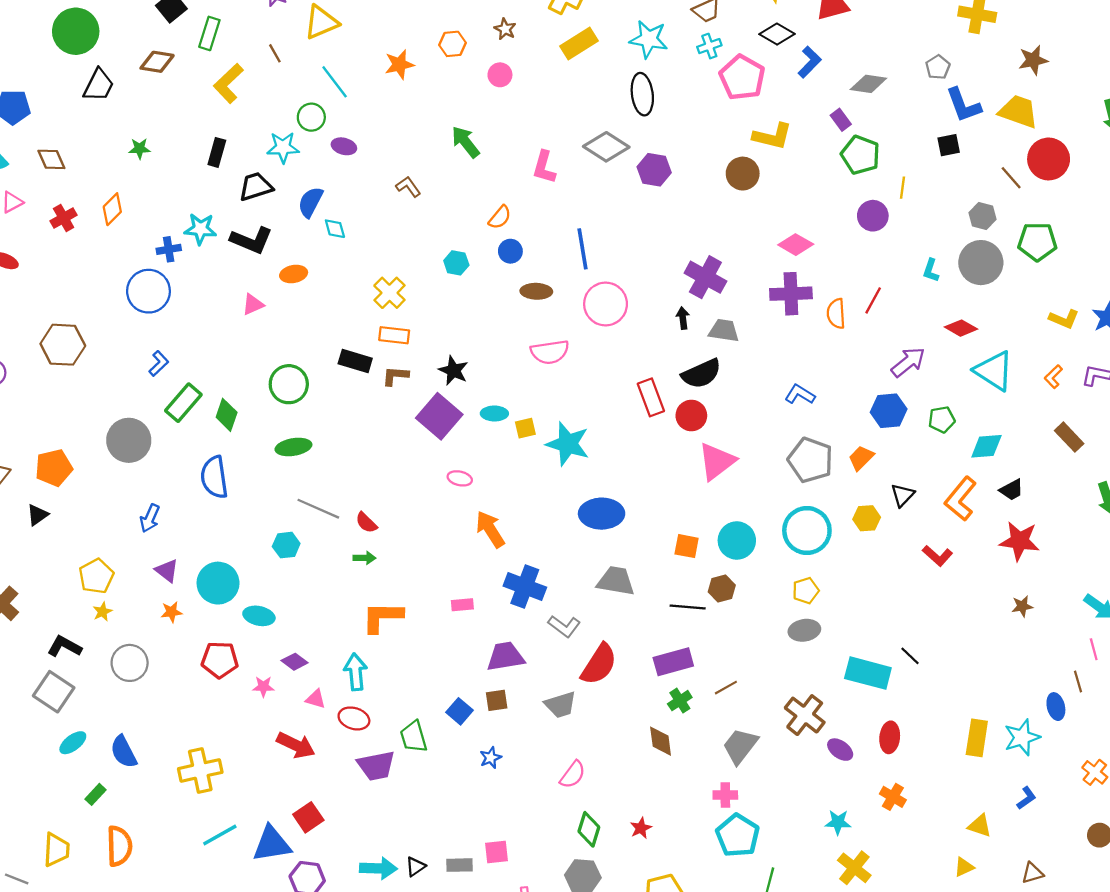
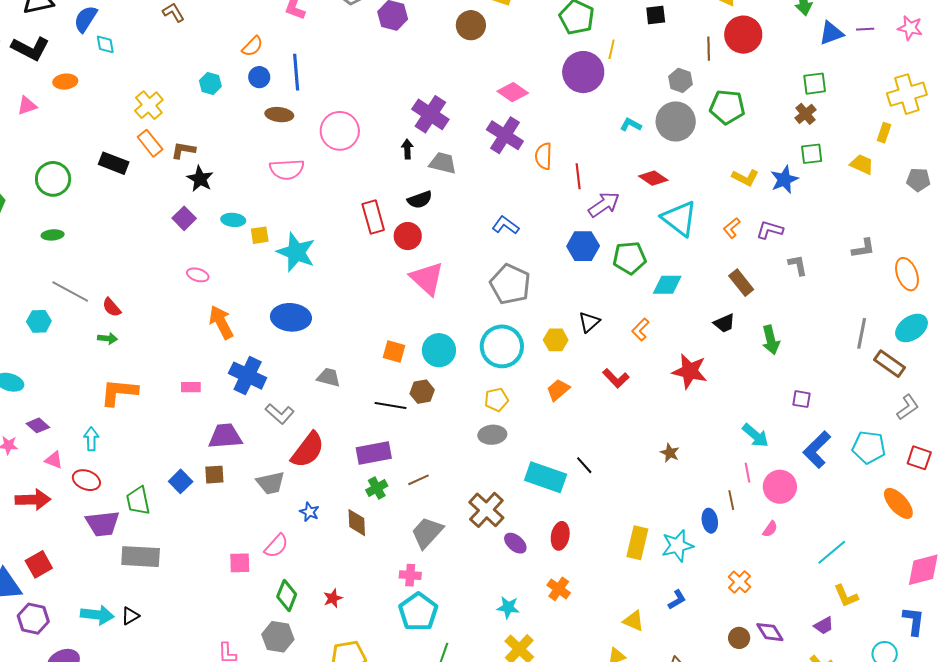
brown line: (1011, 178) -> (709, 49), turned 35
purple circle: (873, 216) -> (583, 72), size x1.5
blue line: (582, 249) -> (296, 72), moved
cyan L-shape: (931, 270) -> (631, 125), turned 95
purple cross: (791, 294) -> (505, 135), turned 30
red line: (873, 300) -> (578, 176), moved, turned -40
orange rectangle: (394, 335) -> (150, 143), turned 40
black semicircle: (701, 374) -> (420, 200), size x0.7
brown L-shape: (395, 376) -> (183, 150), moved
purple square: (439, 416) -> (184, 218), size x0.6
green pentagon: (942, 420) -> (629, 258), size x1.4
green ellipse: (293, 447) -> (53, 235), size x0.7
orange trapezoid: (861, 458) -> (558, 390), moved
pink triangle: (717, 461) -> (427, 278), turned -45
black trapezoid: (1012, 490) -> (724, 323), moved
orange L-shape: (961, 499) -> (640, 330), size x0.6
blue ellipse: (602, 514) -> (291, 317), moved
gray trapezoid: (616, 581) -> (329, 377), size x0.7
brown star: (1022, 606) -> (670, 453), moved, turned 30
cyan arrow: (356, 672) -> (91, 439), size x0.7
red arrow: (296, 745) -> (33, 500), turned -32
blue star: (491, 758) -> (309, 512), moved, turned -30
pink square: (496, 852) -> (240, 563), moved
gray rectangle: (459, 865) -> (141, 557), moved, size x1.6

